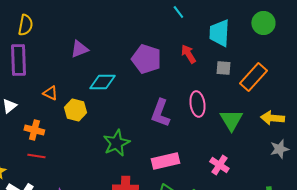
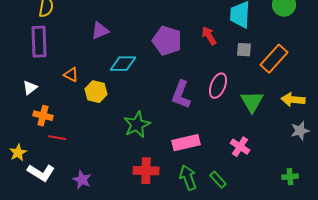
pink ellipse: (197, 104) -> (218, 86), turned 30
orange cross: (34, 130) -> (43, 116), moved

